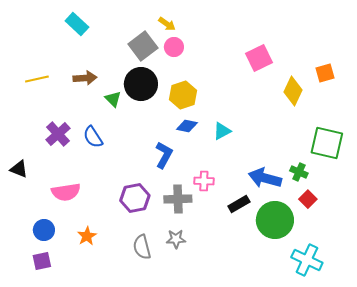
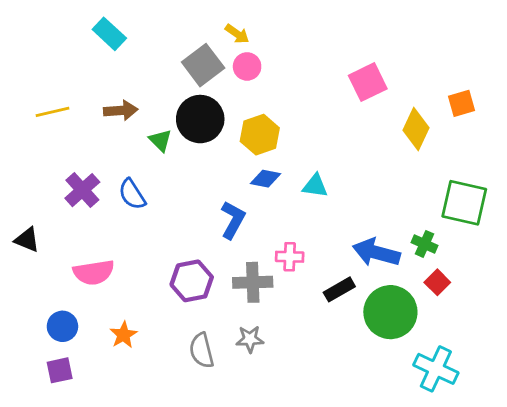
cyan triangle: (222, 131) -> (315, 186), turned 36

